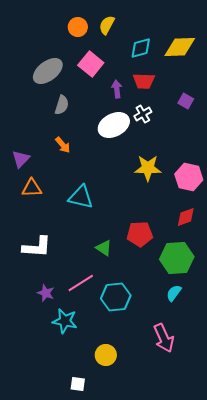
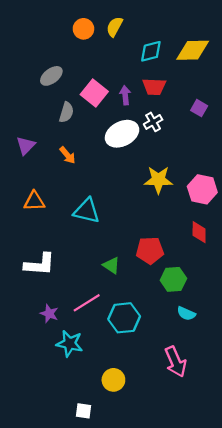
pink square: (91, 64) -> (94, 93), moved
gray ellipse: (48, 71) -> (51, 76), size x0.7
purple triangle: (21, 159) -> (26, 146), moved
red diamond: (186, 217) -> (199, 232), turned -70
green hexagon: (177, 258) -> (173, 279), moved, size x0.7
cyan semicircle: (174, 293) -> (186, 314), turned -102

